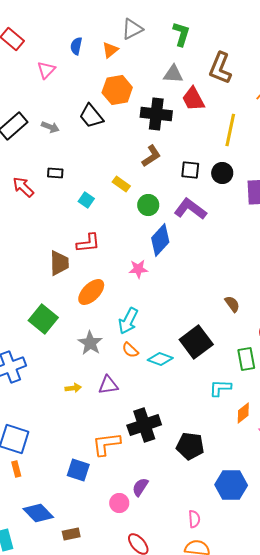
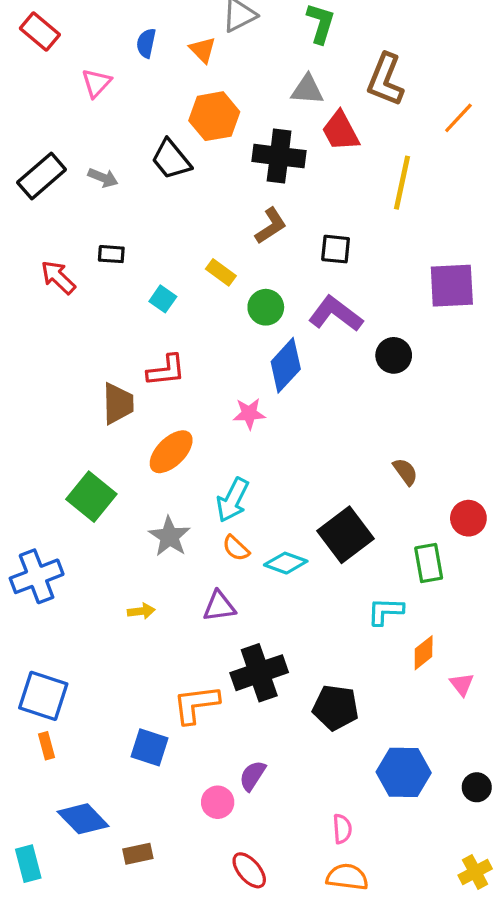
orange triangle: (110, 50) -> (203, 50), turned -36
black circle: (222, 173) -> (394, 355), moved
purple triangle: (108, 385) -> (219, 606), moved

